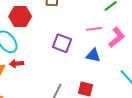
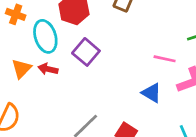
purple square: (62, 43) -> (86, 52), moved

